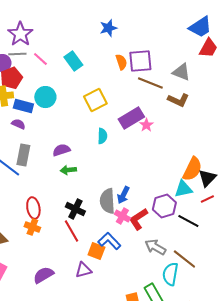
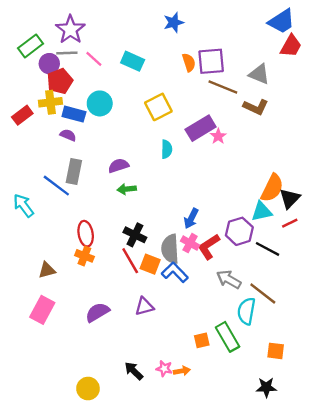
cyan rectangle: (73, 61) -> (133, 61), turned -30
gray semicircle: (107, 201) -> (170, 249), moved
orange square: (96, 251) -> (150, 264), moved

